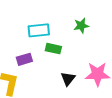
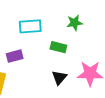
green rectangle: (53, 49) -> (58, 47), moved

